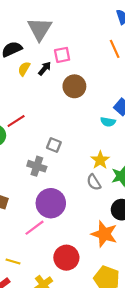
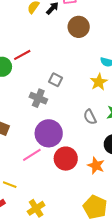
yellow star: (100, 160) -> (99, 82), moved
orange star: (104, 234) -> (96, 166), size x0.7
red circle: (66, 258) -> (66, 159), moved

